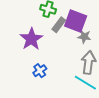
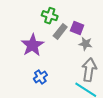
purple square: (76, 21) -> (77, 28), size x0.6

